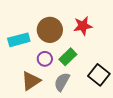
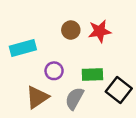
brown circle: (50, 30) -> (71, 30), moved, size x0.6
green rectangle: (68, 57) -> (92, 74), moved, turned 42

